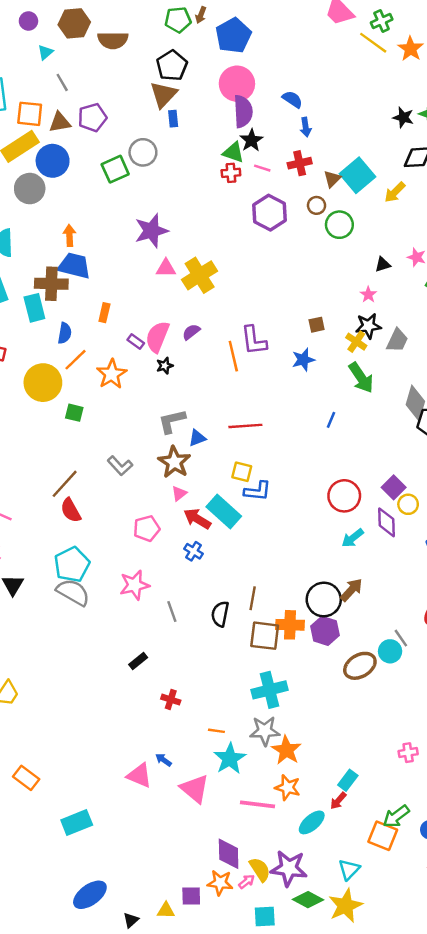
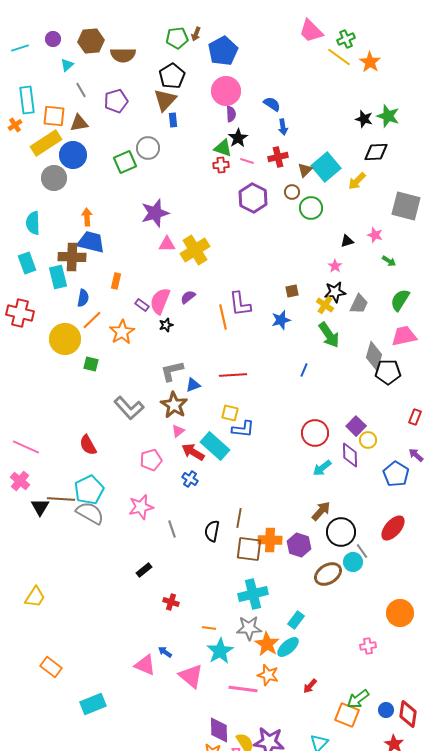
purple semicircle: (243, 111) -> (231, 114), size x0.6
purple pentagon: (92, 117) -> (116, 101), moved
gray L-shape: (120, 466) -> (129, 408), size x1.4
brown line: (65, 484) -> (61, 499), moved, turned 52
black circle: (324, 599) -> (341, 532), moved
cyan rectangle: (348, 780) -> (296, 620), moved
cyan ellipse: (312, 822) -> (288, 647), moved

